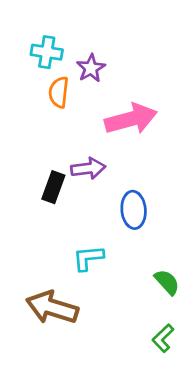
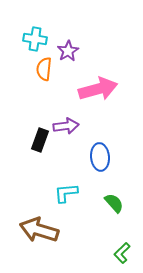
green semicircle: (167, 282) -> (114, 203), moved

